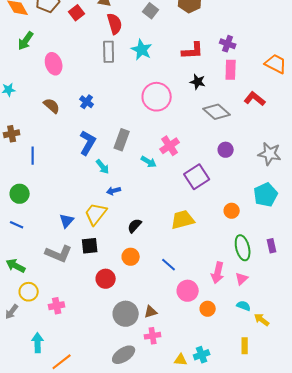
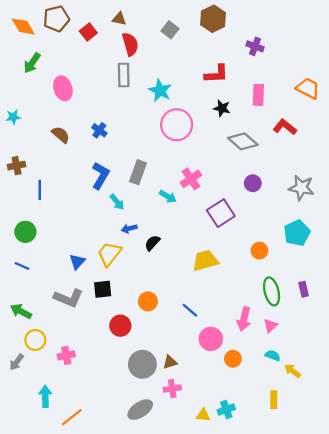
purple cross: (228, 44) -> (255, 46), moved
cyan star: (142, 50) -> (160, 91), moved
black semicircle: (135, 226) -> (152, 243), moved

